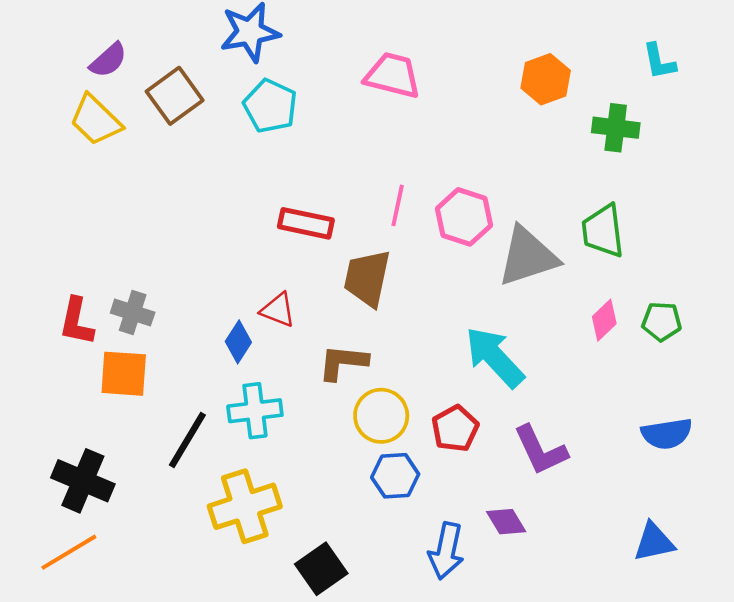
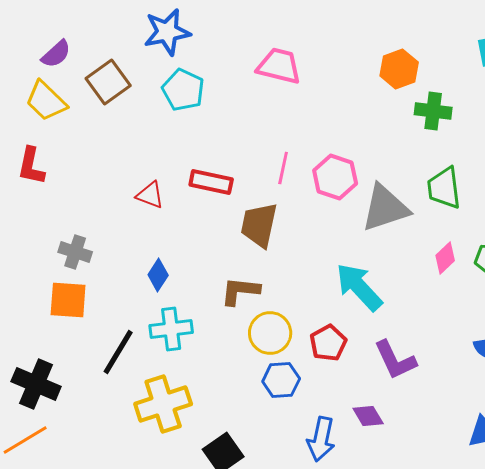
green cross: (616, 128) -> (433, 111), moved
red triangle: (278, 310) -> (150, 195), moved
red L-shape: (76, 321) -> (31, 166), moved

